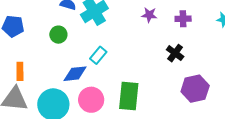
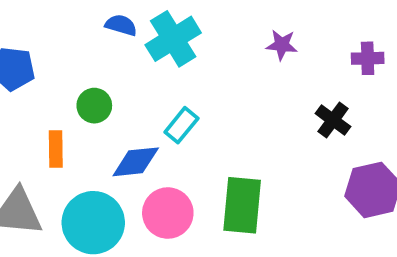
purple cross: (183, 19) -> (368, 58), moved
green circle: (58, 35) -> (94, 106), moved
orange rectangle: (20, 71) -> (56, 149), moved

